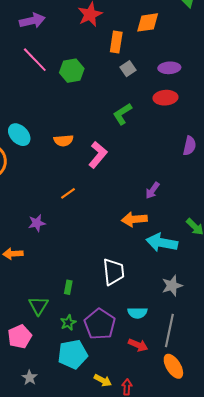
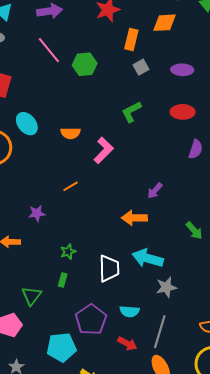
red ellipse: (165, 98) -> (183, 112), moved
cyan arrow: (162, 243) -> (148, 258), moved
green star: (68, 323) -> (68, 252), moved

